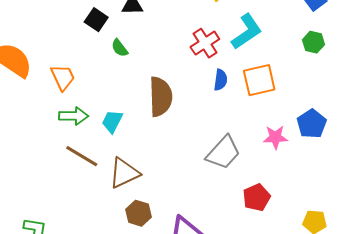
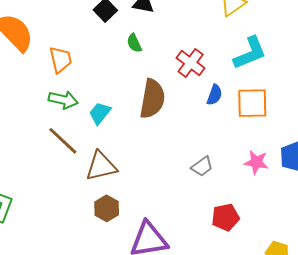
red cross: (205, 43) -> (191, 63), moved, turned -32
green semicircle: (120, 48) -> (134, 43), moved
gray trapezoid: (223, 153) -> (202, 166), size x0.6

